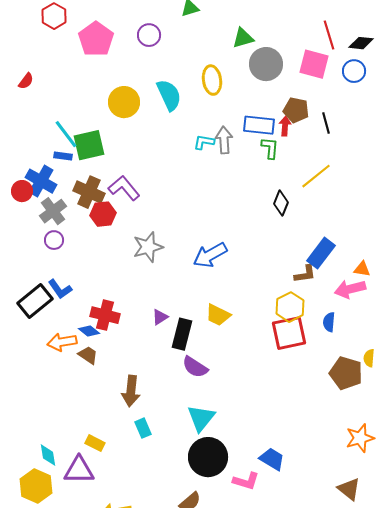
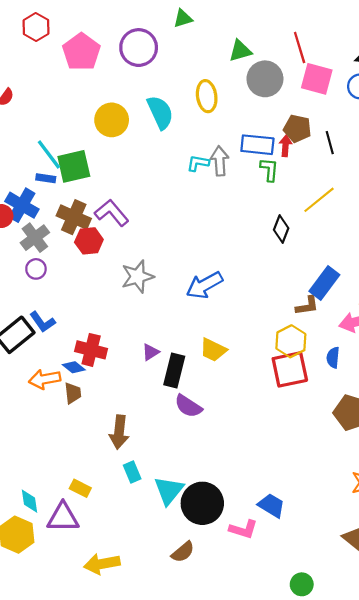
purple circle: (149, 35) -> (139, 48), size x1.5
red line: (329, 35) -> (300, 48), moved
brown trapezoid: (88, 355) -> (73, 393), turned 50
cyan triangle: (201, 418) -> (169, 490), moved

